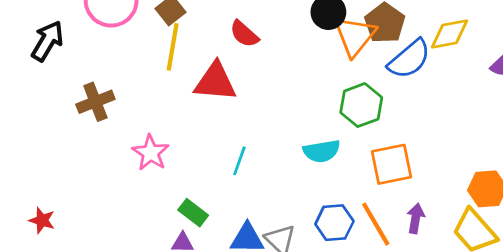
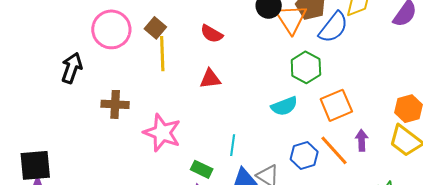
red triangle: (215, 82) -> (210, 79), moved, size x0.7
brown cross: (95, 102) -> (115, 104), turned 36
pink star: (151, 153) -> (162, 133), size x1.4
cyan line: (239, 161) -> (233, 145), moved

